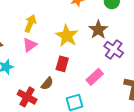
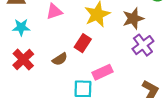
pink rectangle: (95, 77) -> (102, 72), moved
red cross: (27, 97) -> (23, 60), moved

